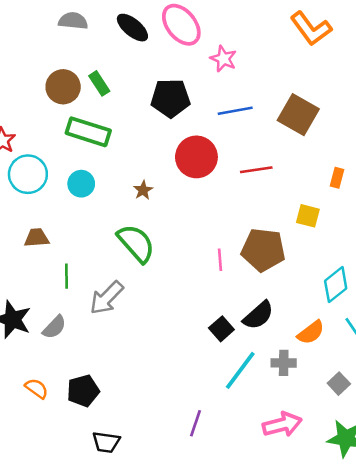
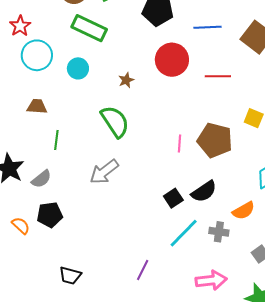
gray arrow: (107, 298) -> (104, 172), moved
black pentagon: (83, 391) -> (50, 215), moved

